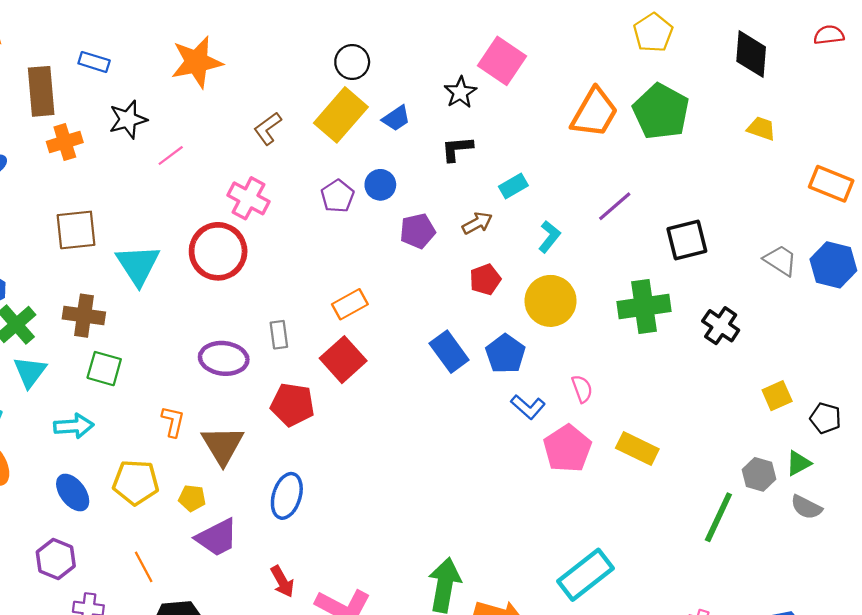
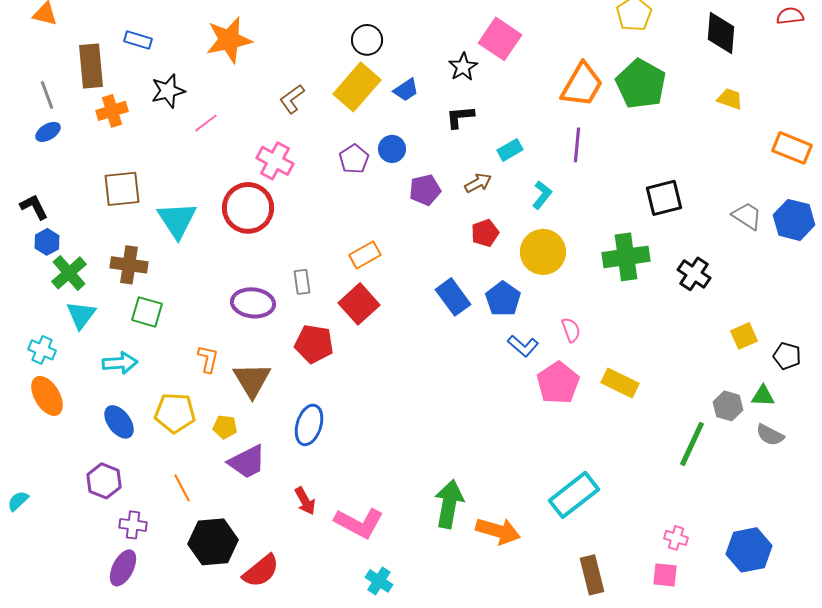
purple line: (615, 206) -> (577, 145), moved, turned -44
green triangle: (798, 463) -> (763, 396), turned 30

